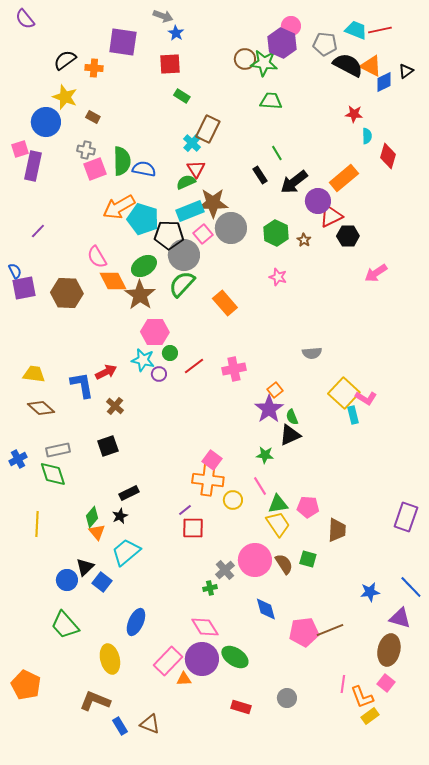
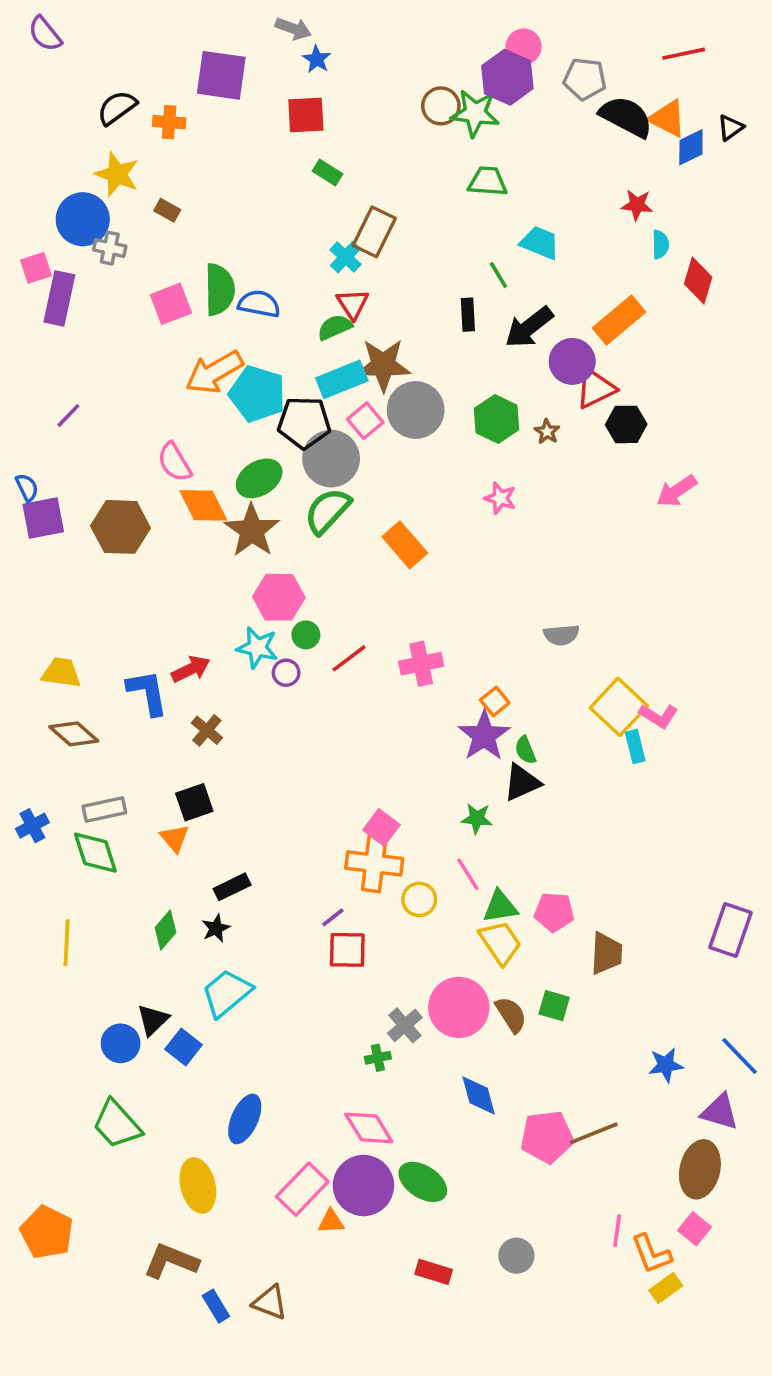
cyan trapezoid: (356, 30) -> (540, 243), moved
gray cross: (86, 150) -> (110, 248), moved
black rectangle: (260, 175) -> (468, 315), turned 30
orange triangle: (97, 532) -> (175, 838), moved

